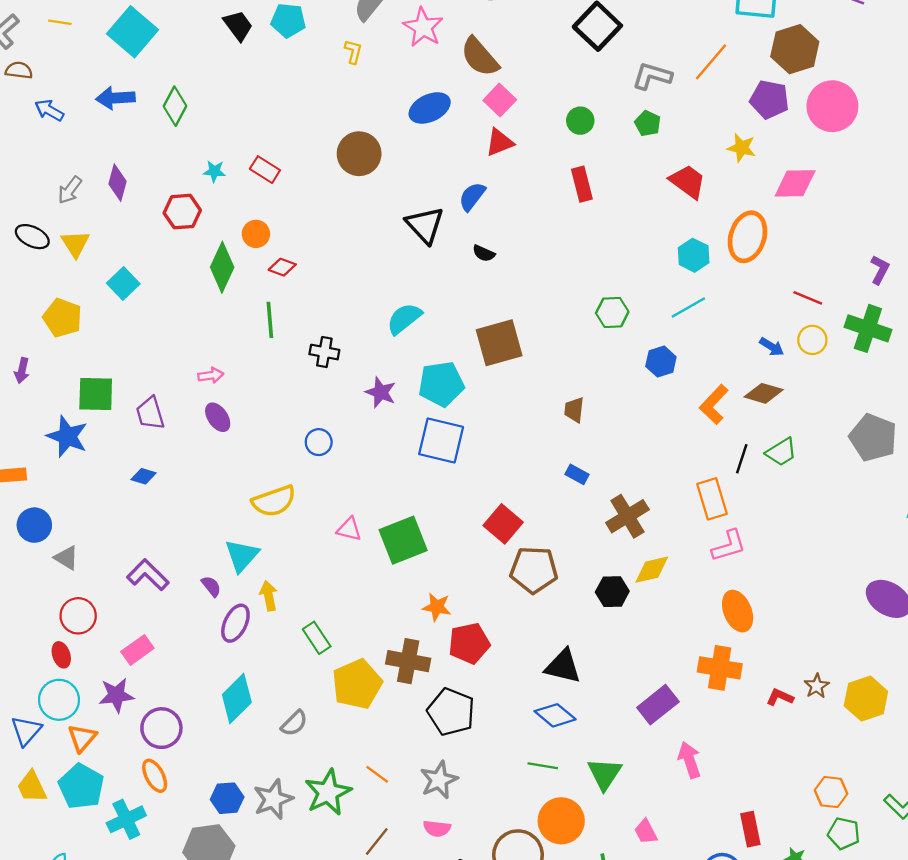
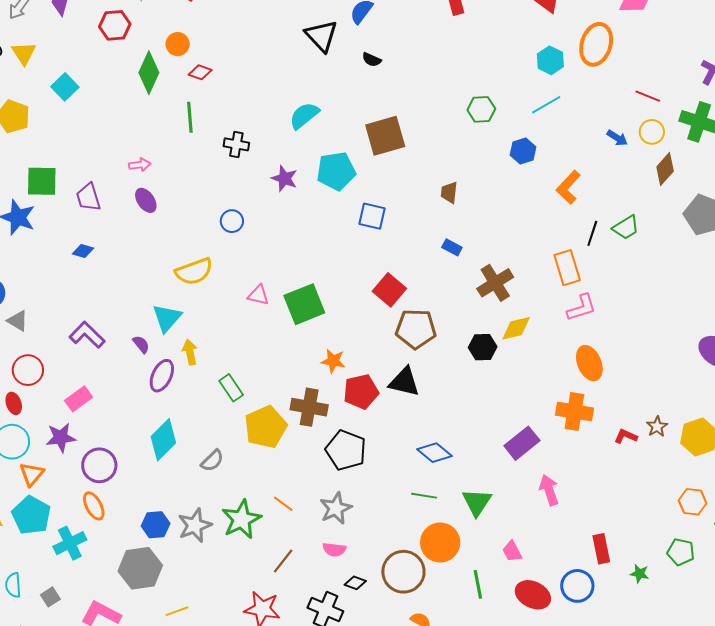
brown diamond: (764, 393) -> (665, 169), moved, turned -64
blue square: (441, 441) -> (372, 216), moved, size x0.7
black triangle: (563, 666) -> (404, 382), moved
orange hexagon: (831, 792) -> (693, 502), moved

